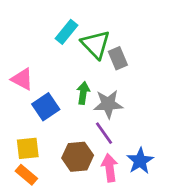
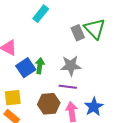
green triangle: (96, 44) -> (95, 29), moved
green arrow: (83, 93) -> (40, 66), moved
purple line: (104, 133) -> (68, 87), turned -48

